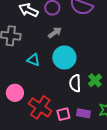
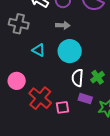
gray arrow: (55, 33) -> (63, 25), turned 32
purple rectangle: (83, 113) -> (85, 99), moved

